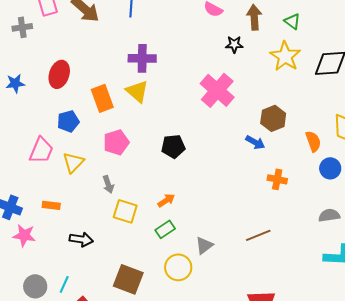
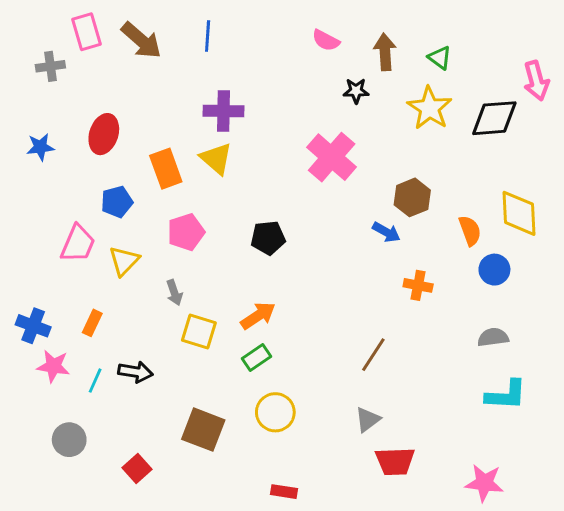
orange arrow: (166, 200) -> (258, 316), size x1.4
orange rectangle: (51, 205) -> (92, 323), turned -72
brown line: (258, 235) -> (373, 355), moved, turned -35
gray triangle: (204, 245) -> (368, 419), moved
cyan line: (64, 284) -> (95, 381), moved

